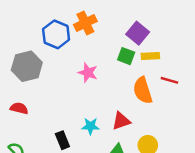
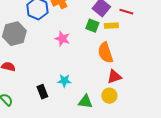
red line: (169, 80) -> (126, 12), moved
red triangle: (121, 121) -> (114, 77), moved

